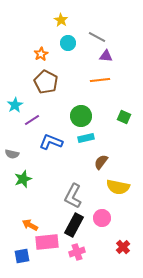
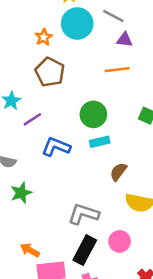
cyan circle: (68, 43) -> (77, 23), size x1.6
gray L-shape: (73, 196) -> (83, 214), turned 80

